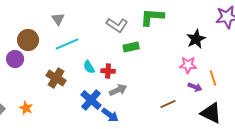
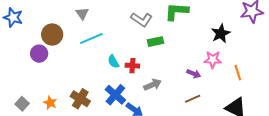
brown cross: (56, 78) -> (80, 99), moved
purple arrow: (195, 87) -> (194, 74), moved
gray arrow: (118, 90) -> (152, 85), moved

